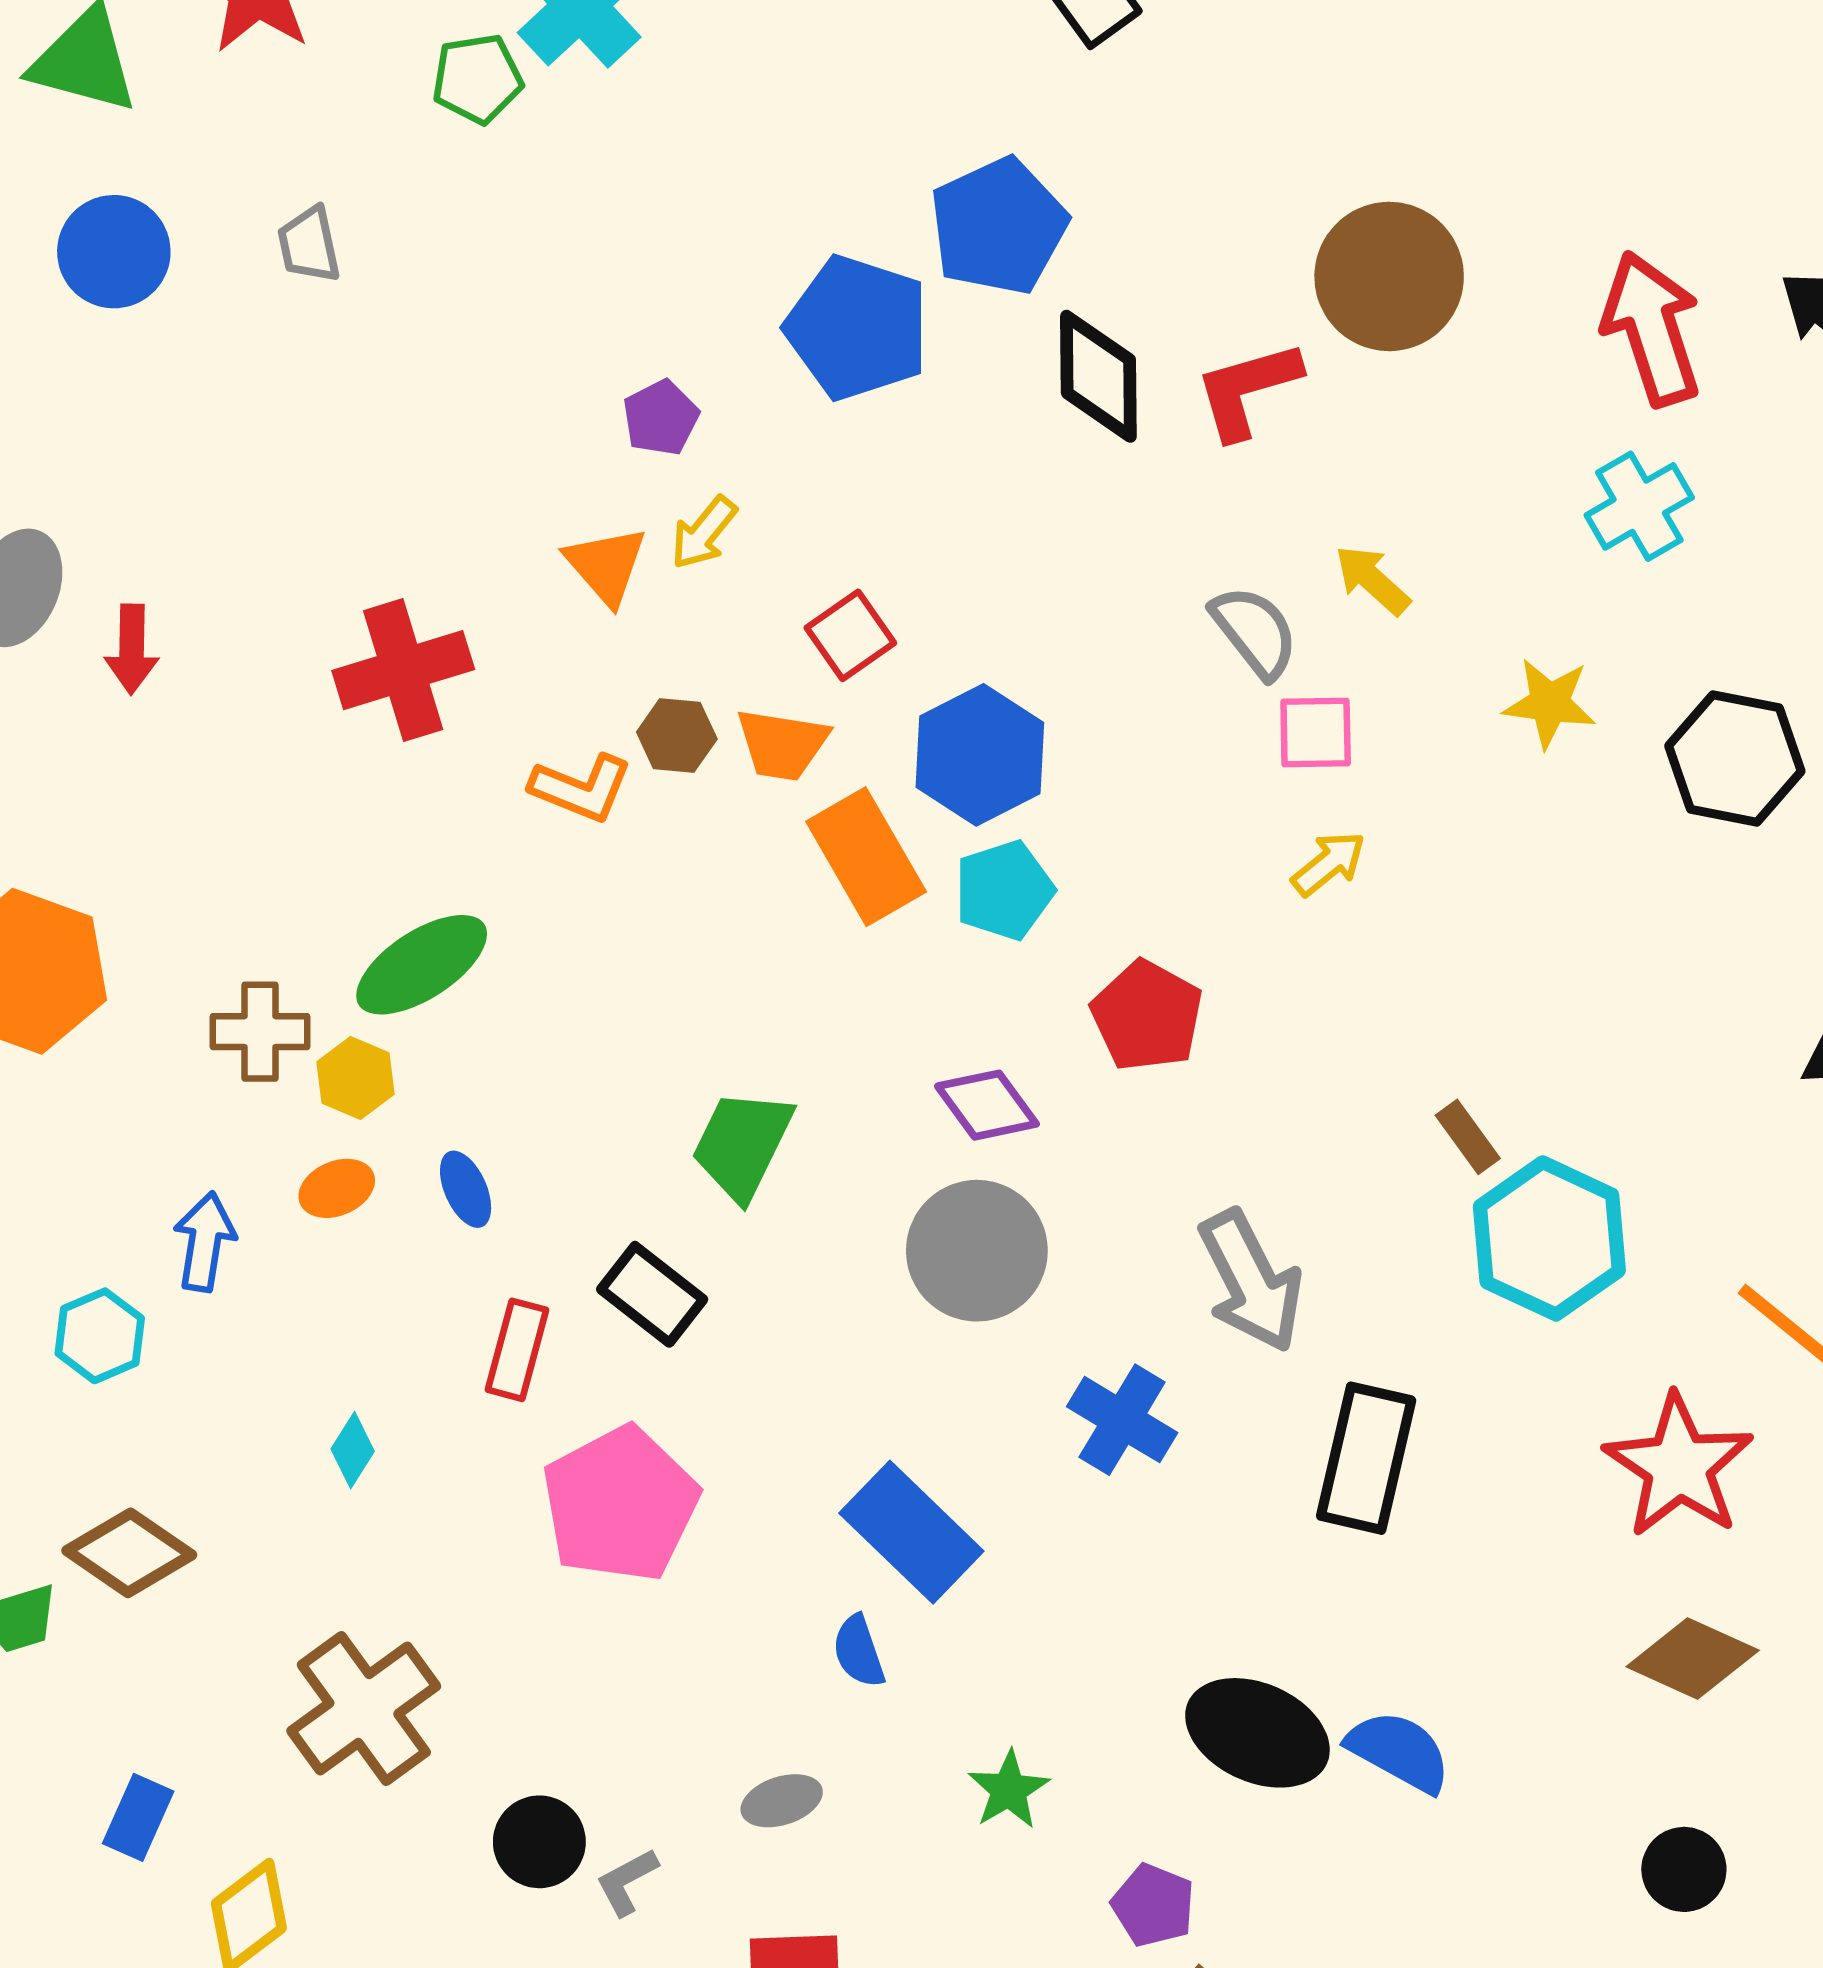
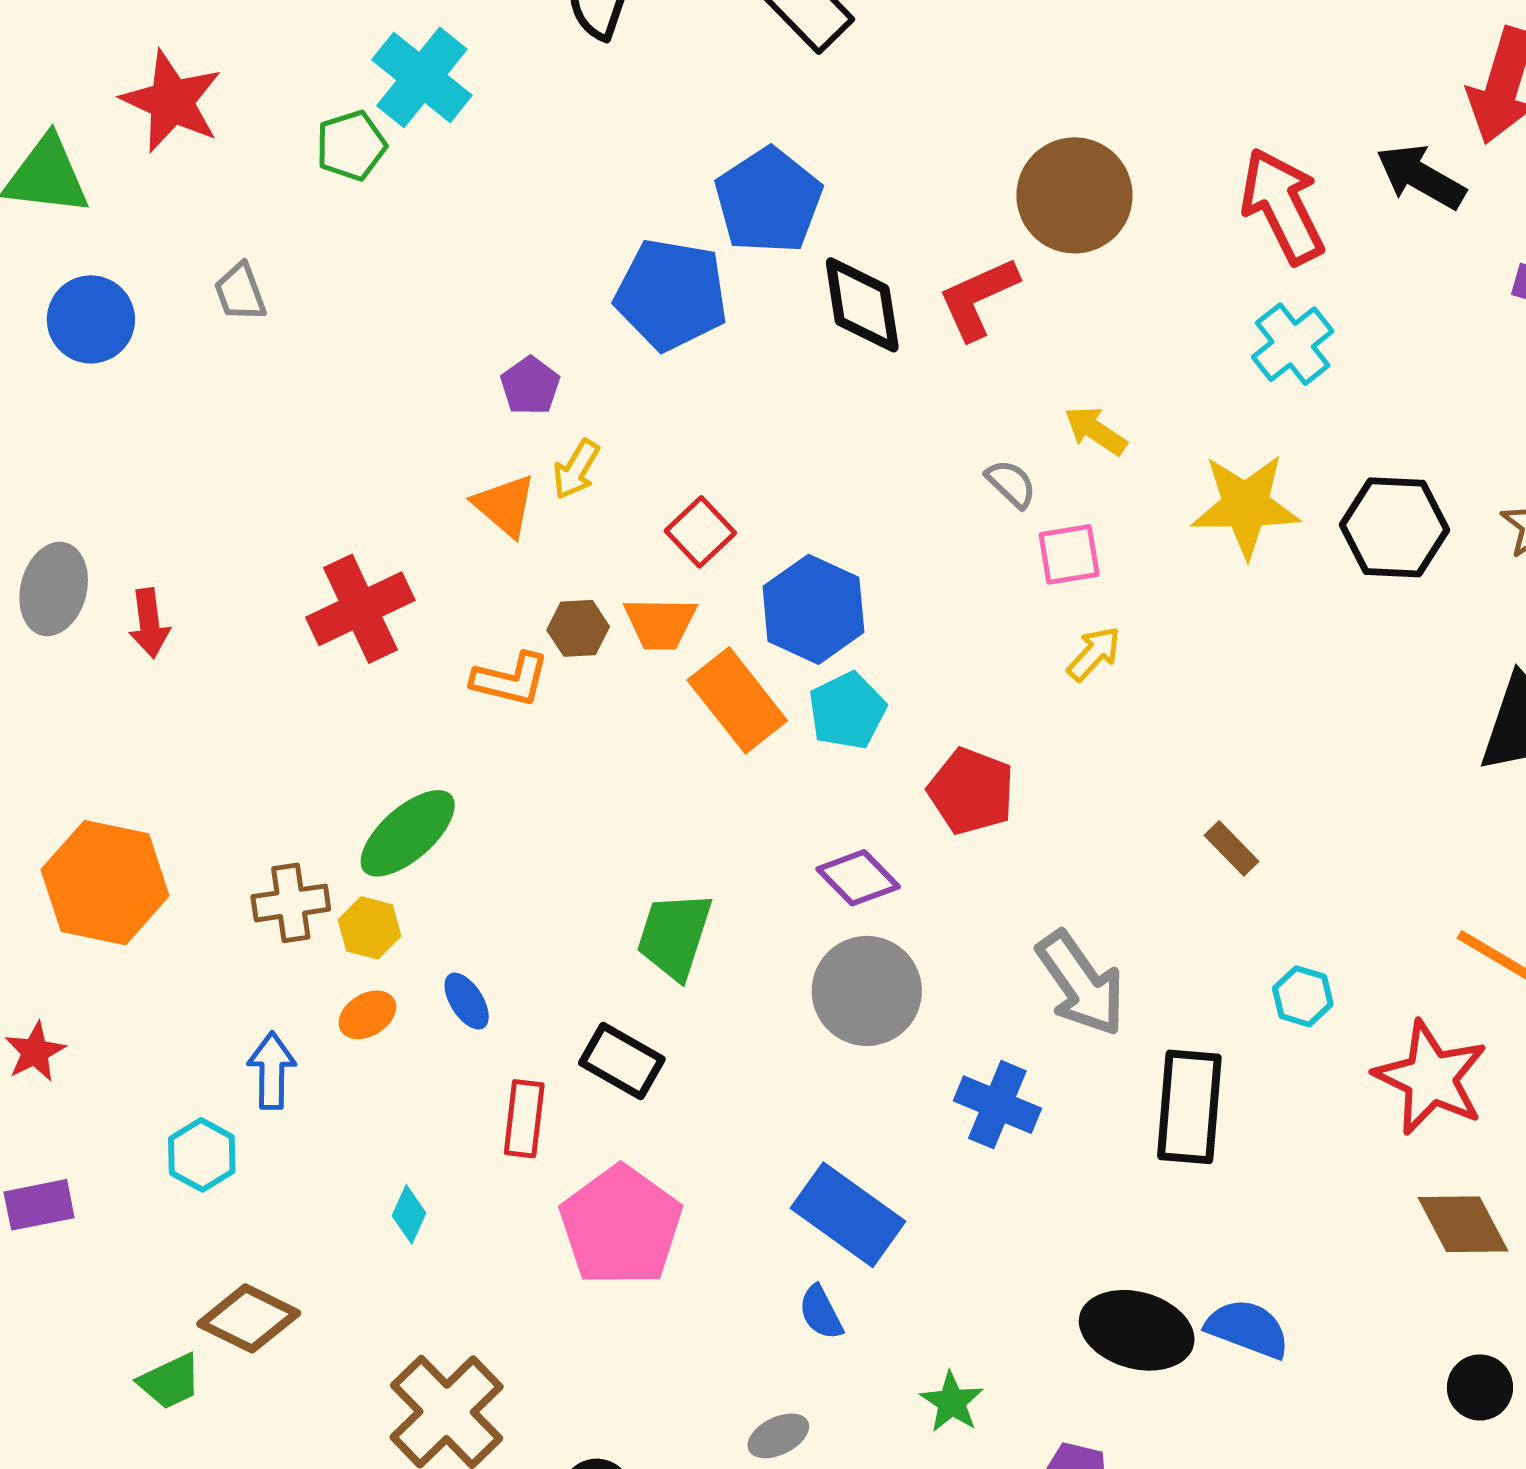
gray semicircle: (1255, 632) -> (1011, 484), size x0.7
yellow star: (1549, 703) -> (1246, 506), size x1.5
cyan hexagon: (1549, 1238) -> (1303, 996), moved, size x0.5
brown diamond: (1693, 1658) -> (1463, 1224), turned 46

